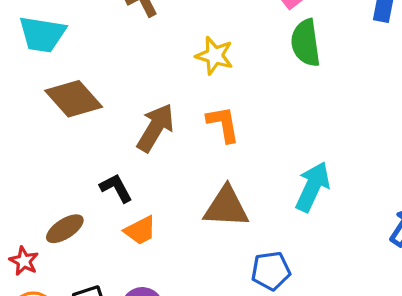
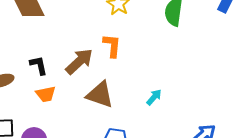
brown arrow: (155, 128) -> (79, 61), moved
cyan arrow: (313, 187) -> (154, 97), size x0.6

